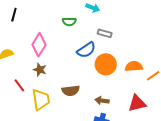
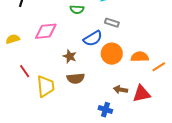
pink diamond: (39, 45) -> (46, 31), turned 50
brown star: (40, 70) -> (70, 56), moved
brown arrow: (102, 101) -> (121, 90), moved

